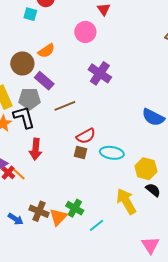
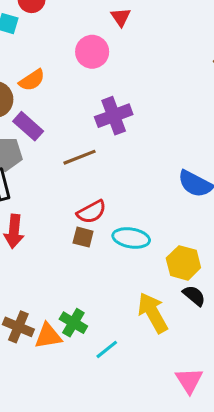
purple cross: (100, 73) -> (114, 116), turned 35
brown line: (65, 106) -> (79, 157), moved
orange triangle: (58, 217) -> (48, 336), turned 36

